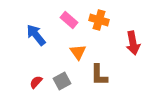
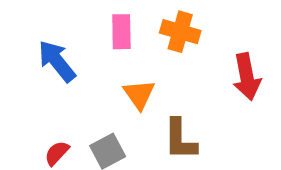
pink rectangle: (69, 20) -> (121, 32), turned 48

